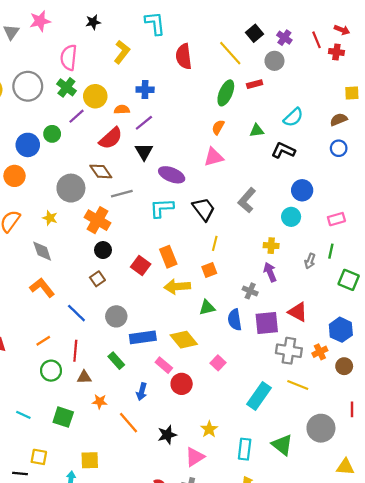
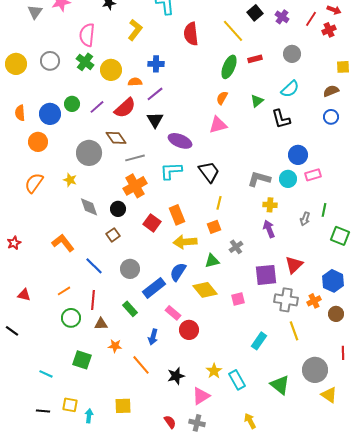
red line: (317, 40) -> (311, 19), turned 56
red cross: (336, 52) -> (329, 30), turned -32
gray circle: (274, 61) -> (292, 54), moved
gray circle: (28, 86) -> (50, 61), size x0.7
purple line: (76, 116) -> (97, 107), moved
green triangle: (257, 131) -> (257, 101), turned -32
black L-shape: (283, 150) -> (281, 119), turned -130
gray L-shape: (247, 200) -> (259, 179), moved, turned 65
pink rectangle: (336, 219) -> (313, 175), moved
orange cross: (97, 220) -> (135, 186), moved, turned 30
gray diamond: (42, 251) -> (89, 207), moved
gray cross: (250, 291) -> (236, 247), moved, turned 32
red triangle: (298, 312) -> (294, 265), turned 48
blue semicircle: (235, 320) -> (178, 272), moved, turned 42
blue rectangle: (143, 337) -> (154, 288), turned -30
yellow diamond: (184, 340) -> (205, 290), moved
pink square: (218, 363) -> (238, 299), moved, turned 32
yellow line: (298, 385) -> (294, 331), turned 48
cyan rectangle: (259, 396) -> (259, 341), size x0.7
cyan line: (23, 415) -> (46, 374), moved
cyan rectangle: (245, 449) -> (237, 380), moved, turned -36
yellow square: (39, 457) -> (70, 405), moved
yellow square: (90, 460) -> (123, 406), moved
yellow triangle: (345, 467) -> (329, 395), moved, turned 30

